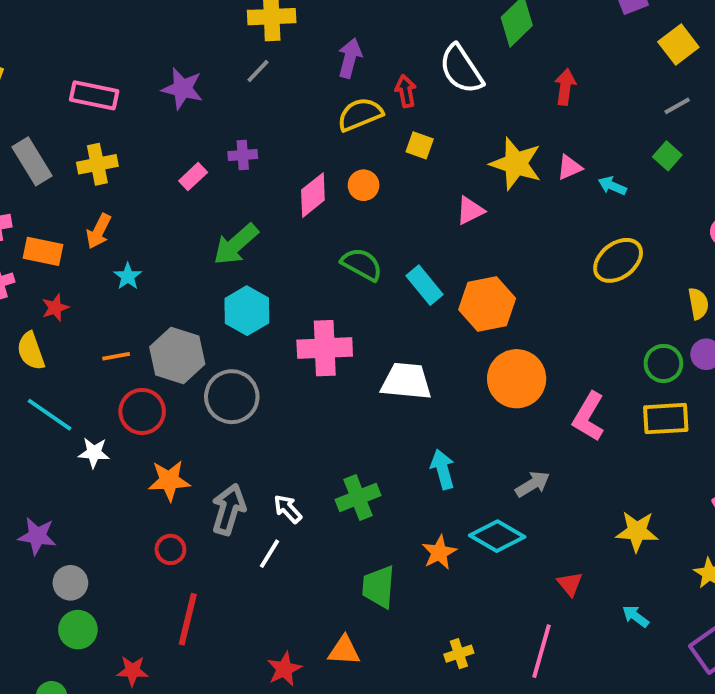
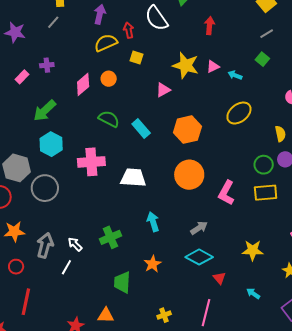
orange hexagon: (487, 304) -> (187, 130), moved
cyan diamond: (497, 536) -> (199, 257), moved

